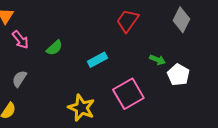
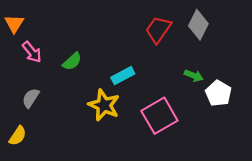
gray diamond: (181, 20) -> (198, 25), moved
yellow star: (81, 108) -> (104, 105), moved

